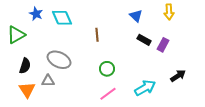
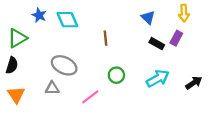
purple rectangle: (163, 45) -> (176, 38), moved
black semicircle: (25, 66) -> (12, 65), moved
cyan arrow: (145, 88) -> (158, 78), moved
orange triangle: (27, 90) -> (16, 95), moved
pink line: (108, 94) -> (90, 97), moved

